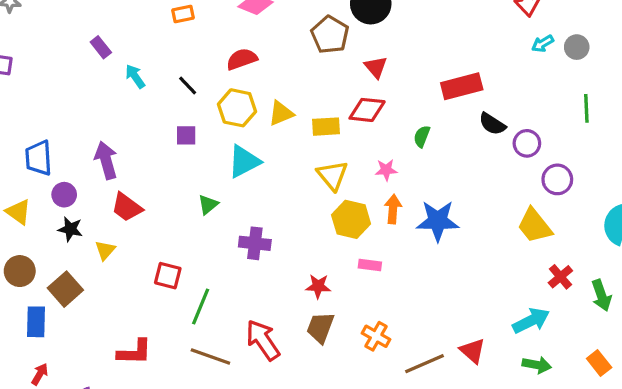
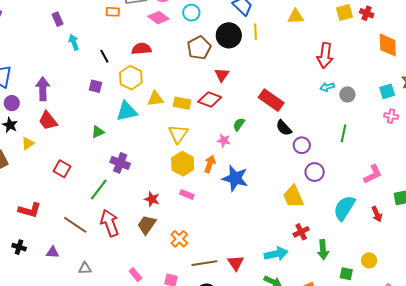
red rectangle: (462, 86) -> (271, 100), turned 35
yellow triangle: (281, 113) -> (155, 99), moved
pink star: (386, 170) -> (224, 141), moved
green line: (201, 307) -> (99, 189), moved

